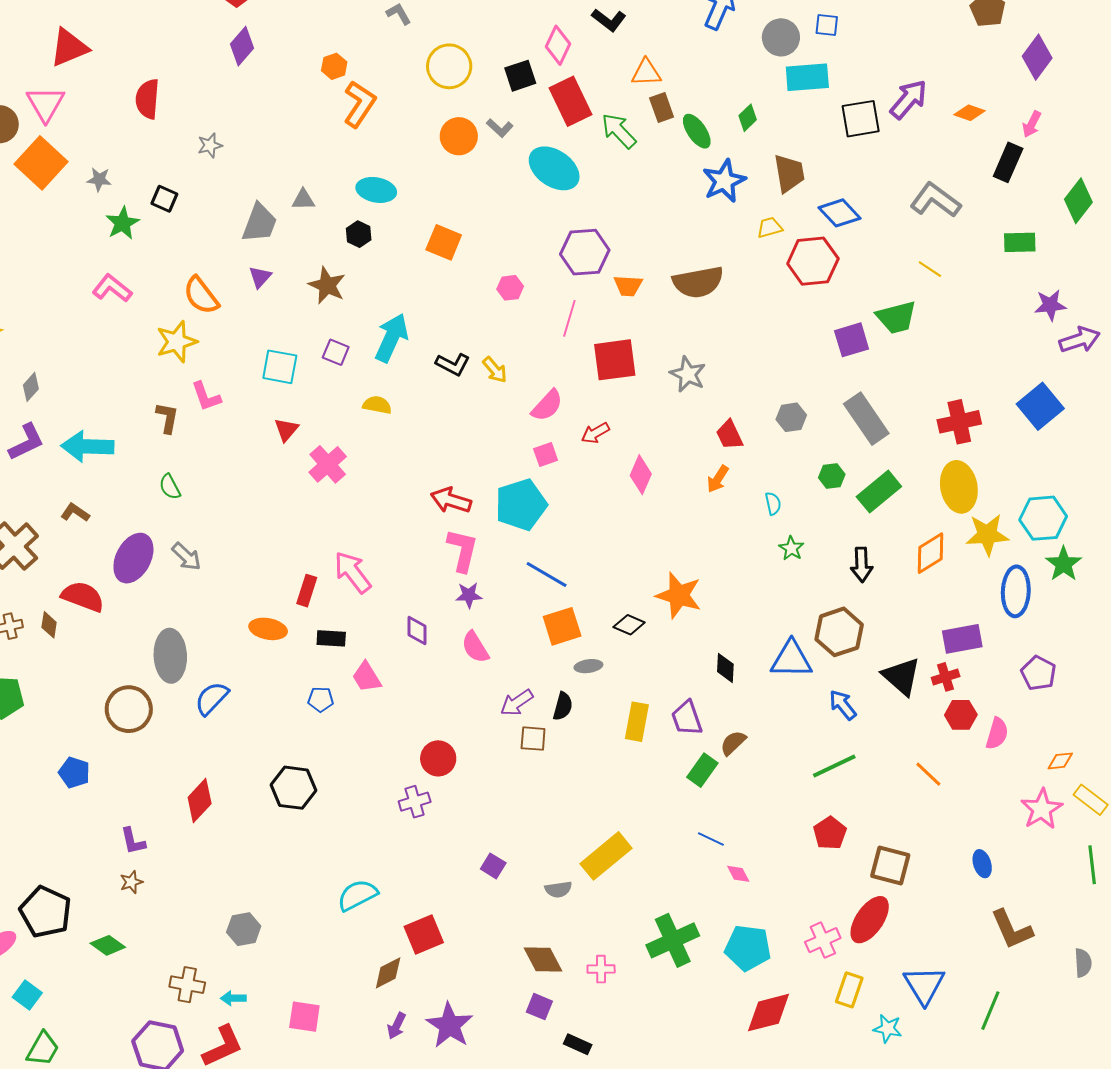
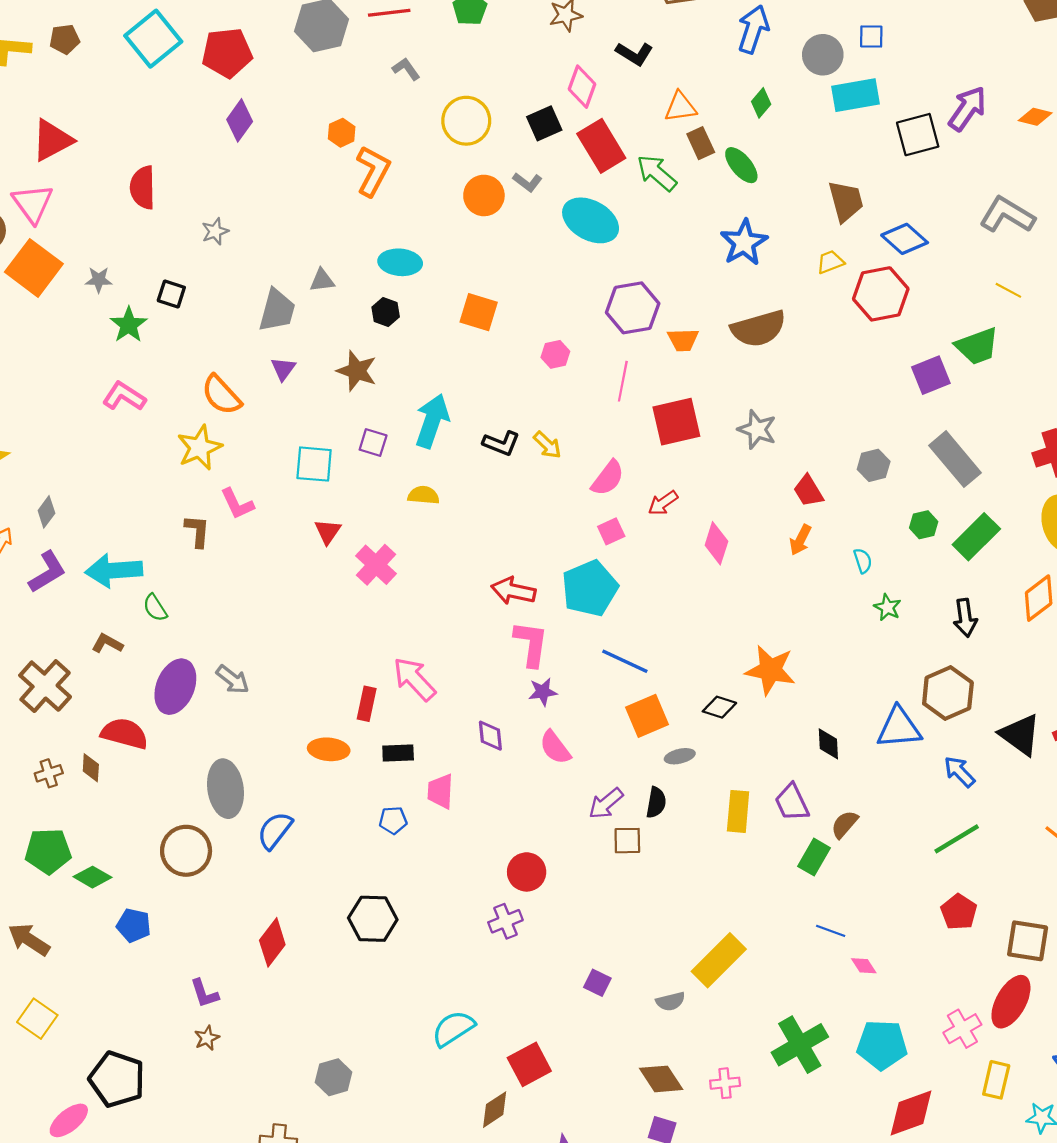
green diamond: (748, 118) -> (761, 103), moved
blue star: (724, 181) -> (744, 243), moved
green semicircle: (170, 487) -> (155, 608), moved
pink trapezoid: (366, 677) -> (440, 791), turned 40
green diamond: (108, 945) -> (92, 877), moved

